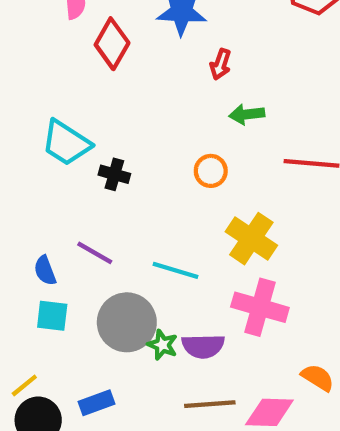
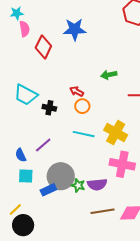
red arrow: (220, 64) -> (77, 91), moved, turned 104
orange circle: (211, 171) -> (82, 106), moved
purple line: (95, 253) -> (43, 145), turned -66
cyan line: (176, 270) -> (84, 134), moved
blue rectangle: (96, 403) -> (48, 190), moved

